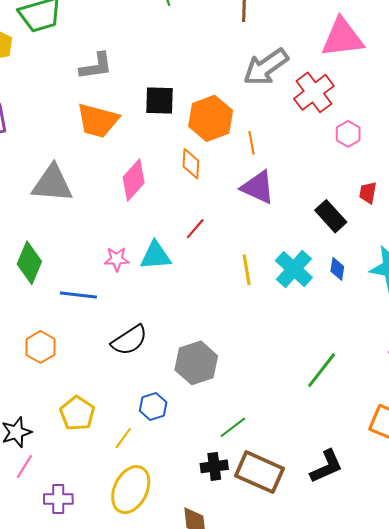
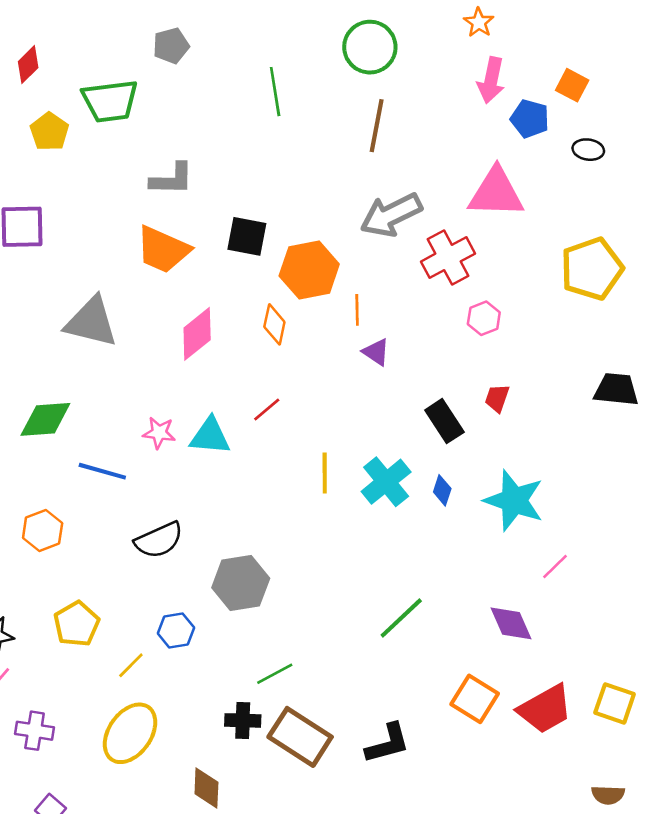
purple triangle: (258, 187) -> (376, 352), moved, size x0.6
green diamond: (29, 263) -> (45, 419), turned 54

